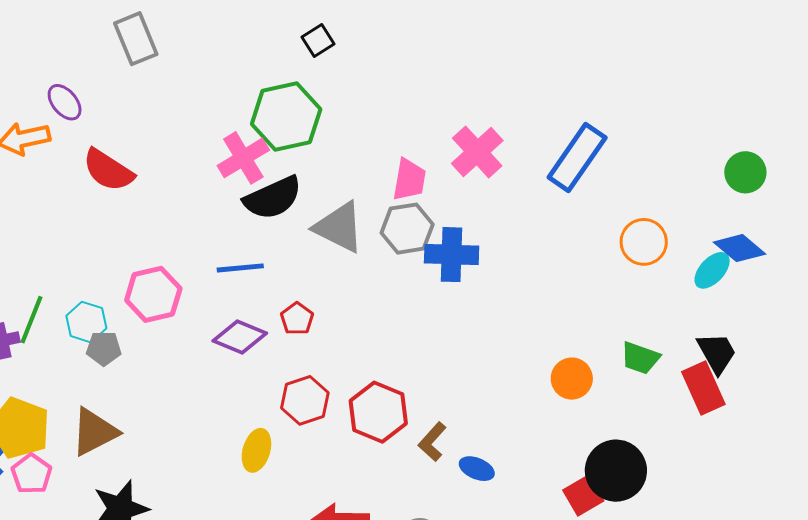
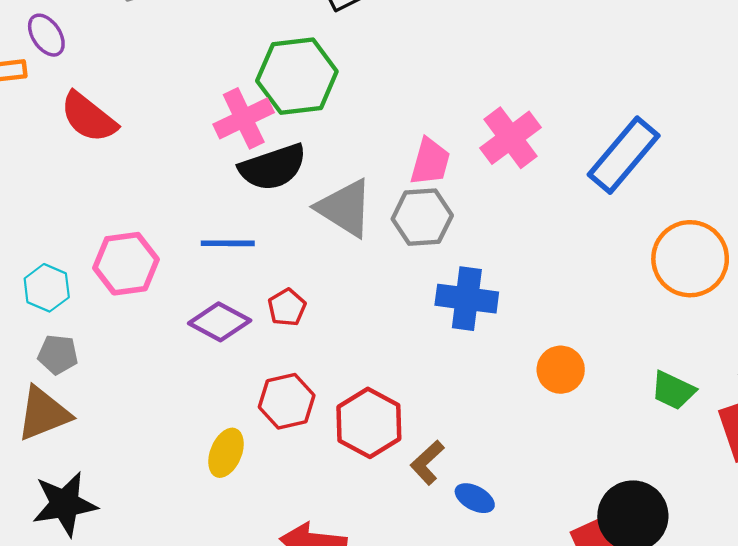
orange circle: (644, 242) -> (690, 259), size x1.4
blue cross: (452, 255) -> (467, 299), moved
gray pentagon: (104, 348) -> (58, 355), moved
orange circle: (572, 379) -> (561, 370), moved

